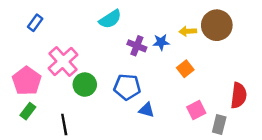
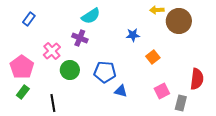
yellow arrow: (188, 31) -> (157, 10), moved
purple cross: (137, 46) -> (80, 38), moved
pink cross: (63, 62) -> (52, 51), size x0.7

